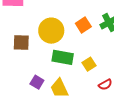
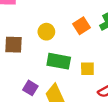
yellow circle: (51, 31) -> (46, 32), size x0.6
yellow square: (89, 64) -> (87, 69), turned 32

